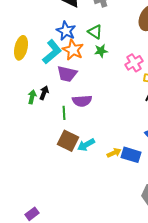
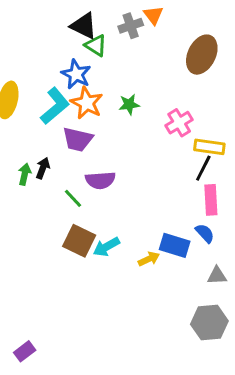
green triangle: (95, 32) -> (96, 45), moved
green line: (64, 113) -> (73, 198), turned -40
blue rectangle: (131, 155) -> (175, 245), moved

